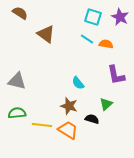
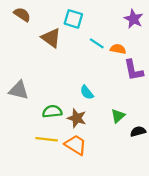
cyan square: (93, 17) -> (73, 19), moved
purple L-shape: (116, 75) -> (134, 70), moved
green semicircle: (17, 113) -> (52, 111), moved
black semicircle: (92, 119) -> (138, 131), moved, turned -32

